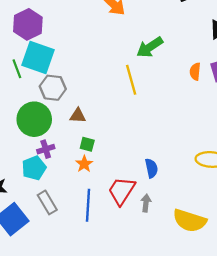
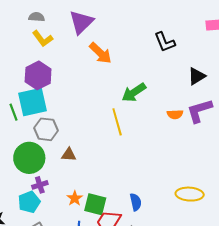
purple hexagon: (28, 24) -> (38, 75), moved
cyan square: (38, 57) -> (33, 102), turned -32
orange semicircle: (195, 72) -> (175, 114), turned -98
green square: (87, 144) -> (95, 204), moved, size x1.6

